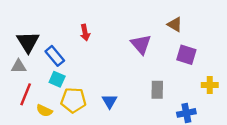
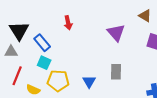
gray rectangle: (157, 90) -> (116, 72), moved

